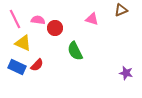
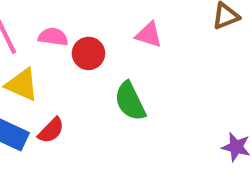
pink triangle: (92, 19) -> (149, 35), moved

